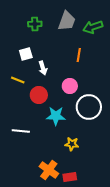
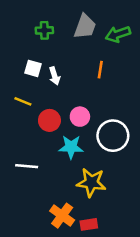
white square: (26, 54) -> (33, 68), turned 32
white arrow: (43, 68) -> (55, 76), moved
pink circle: (70, 86) -> (80, 117), moved
yellow star: (72, 144) -> (91, 183), size x1.6

